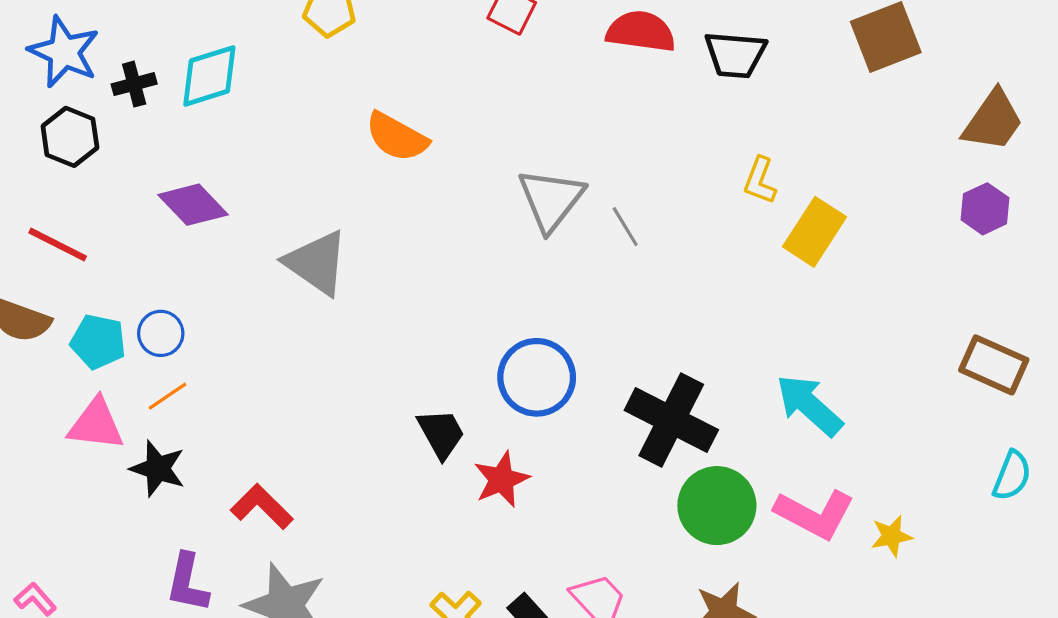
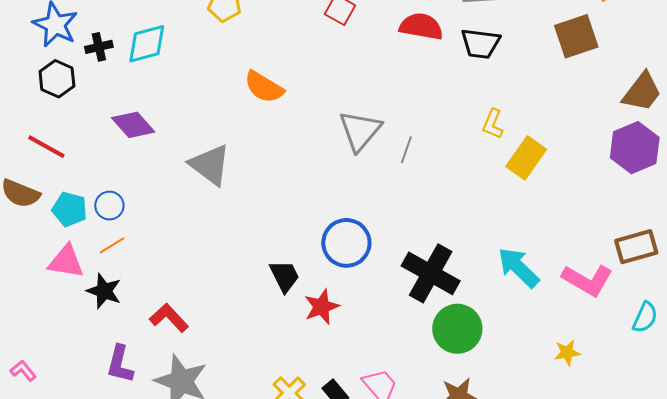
purple hexagon: (985, 209) -> (635, 148), size x1.6
gray line: (625, 227) -> (406, 150), turned 48
brown rectangle: (994, 365) -> (636, 247), turned -42
pink L-shape: (815, 514) -> (587, 280), moved

